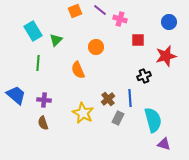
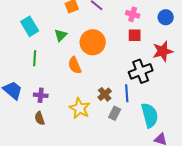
pink cross: (120, 19) -> (133, 14), moved
green triangle: (56, 40) -> (61, 35), moved
orange circle: (96, 47) -> (93, 42), size x1.6
black cross: (144, 76) -> (141, 71), size x1.6

